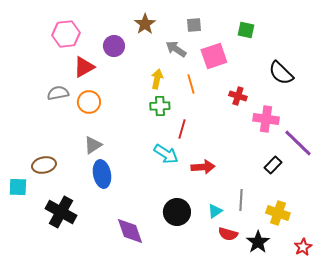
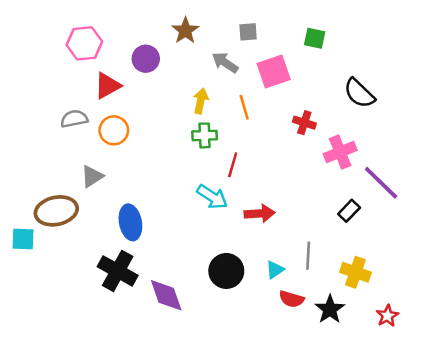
pink cross: (266, 119) -> (340, 152), turned -30
gray triangle: (93, 145) -> (92, 176), moved
brown ellipse: (44, 165) -> (56, 211), size x1.4
black cross: (61, 212) -> (118, 271), moved

